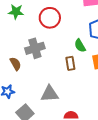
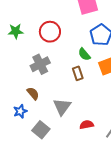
brown semicircle: (15, 64) -> (33, 93), moved
gray triangle: (50, 94) -> (62, 107), turned -42

